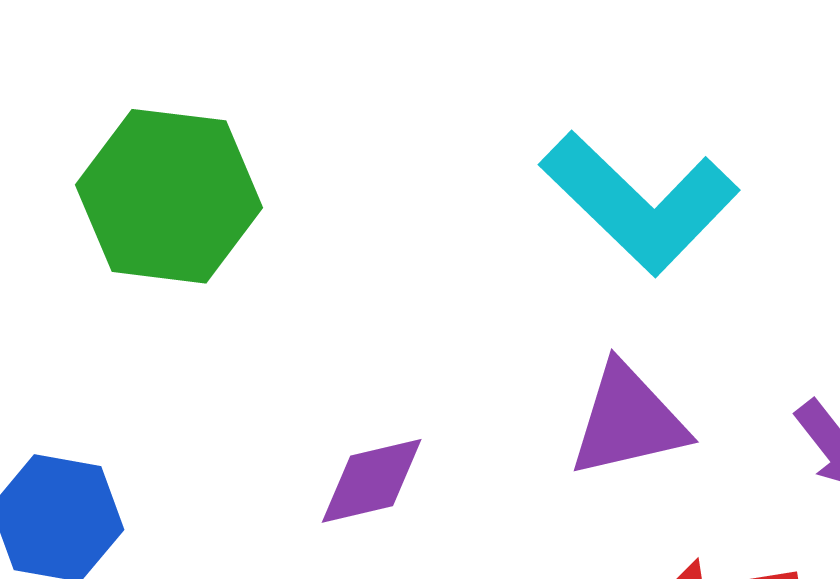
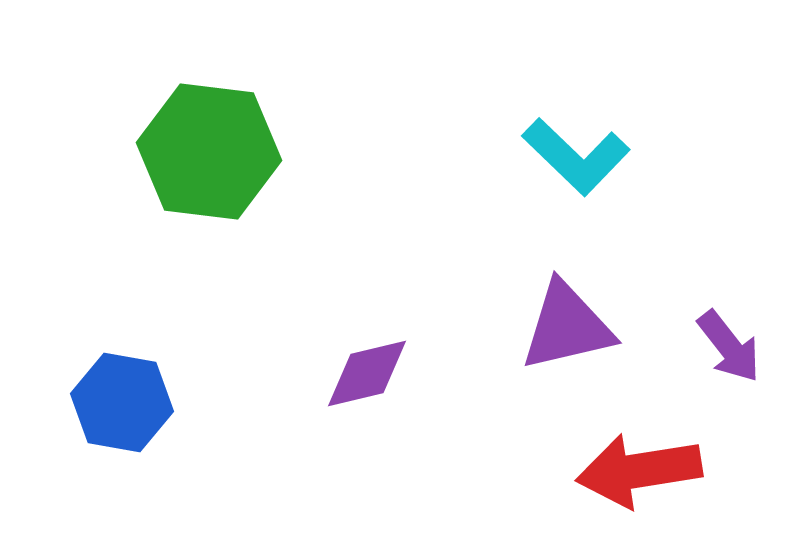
cyan L-shape: (640, 203) -> (576, 156), size x0.7

